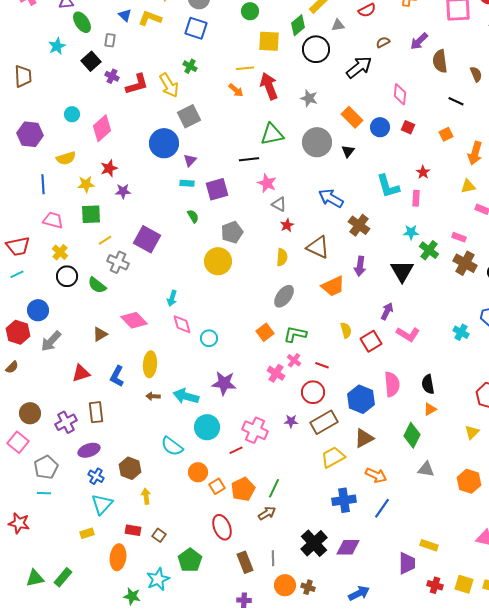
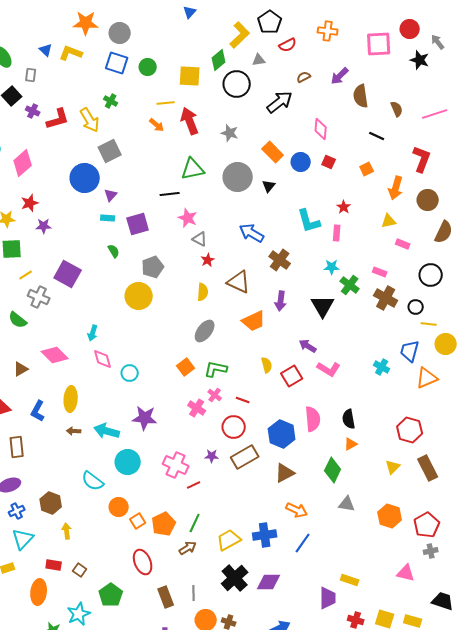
green circle: (250, 11) -> (148, 67), moved
purple arrow: (387, 311) -> (308, 346), turned -84
red line: (236, 450) -> (194, 485), moved
yellow trapezoid: (333, 457) -> (229, 540), moved
blue cross: (96, 476) -> (17, 511), turned 35

